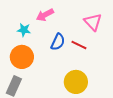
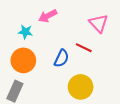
blue semicircle: (58, 42) -> (61, 58), moved

